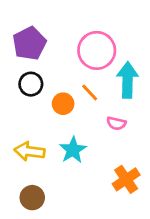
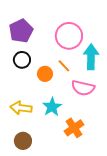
pink semicircle: (116, 123) -> (83, 88), size x1.6
orange cross: (126, 179) -> (74, 128), moved

